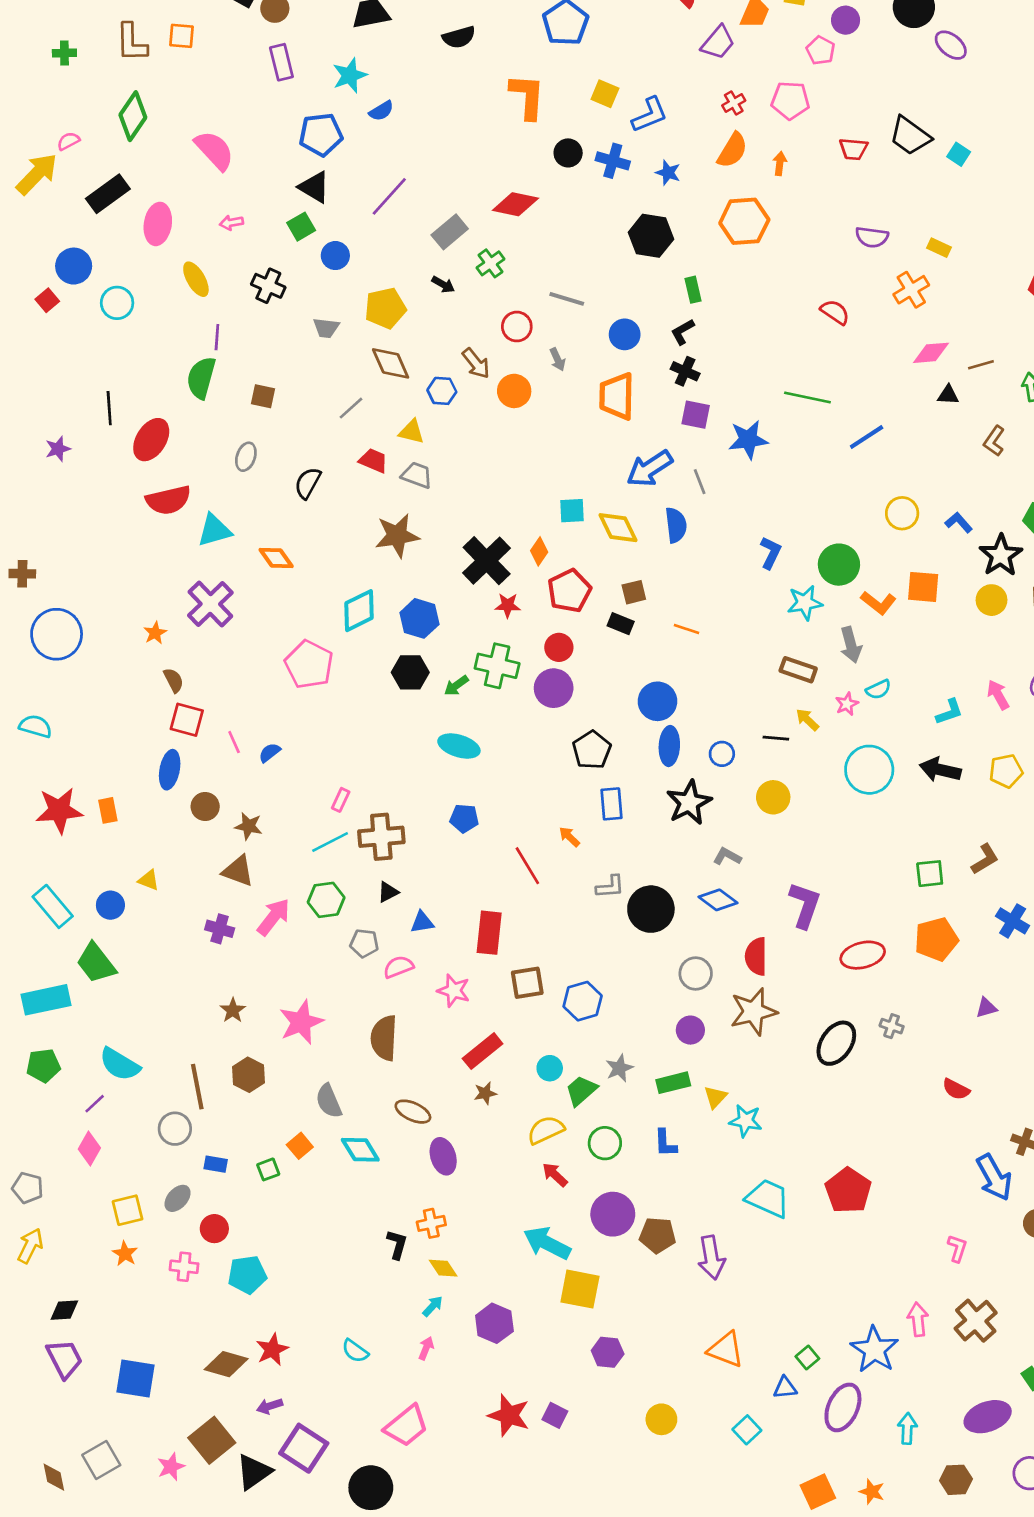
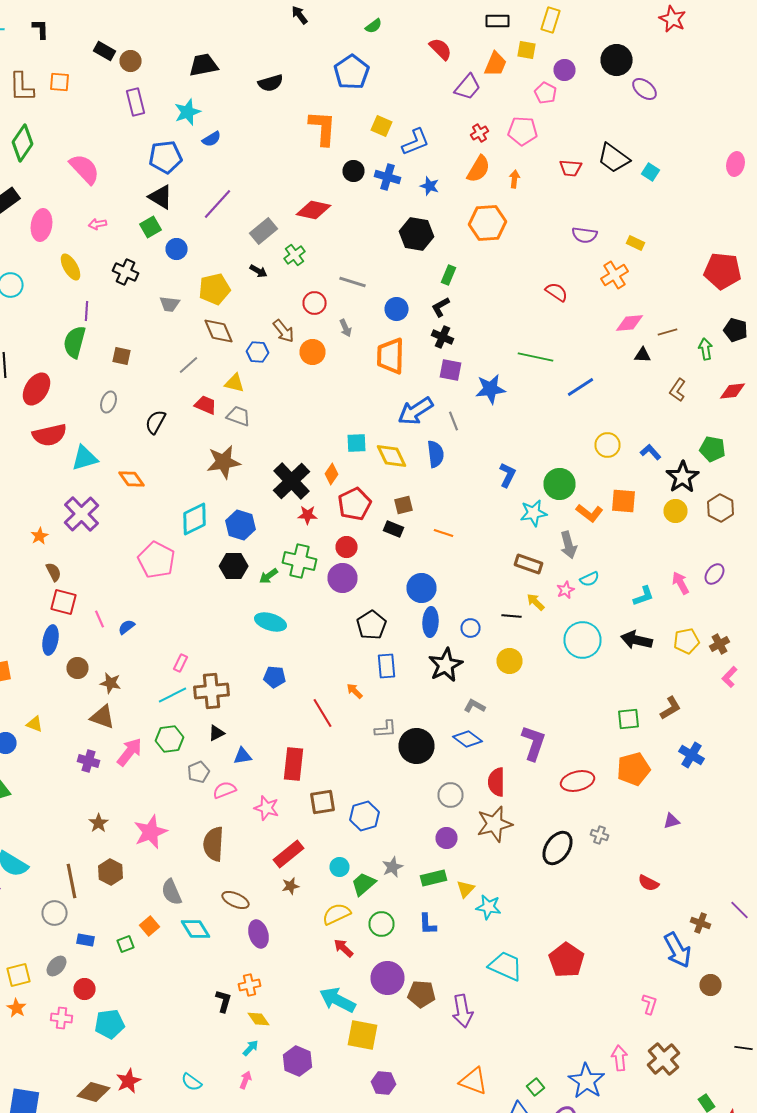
green rectangle: (693, 290) -> (448, 275), turned 36
gray pentagon: (364, 943) -> (198, 772), turned -30

